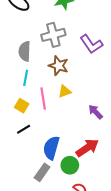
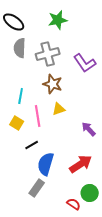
gray semicircle: (25, 51) -> (20, 48), moved
black line: (24, 129) -> (32, 145), moved
green circle: (70, 165) -> (90, 193), moved

